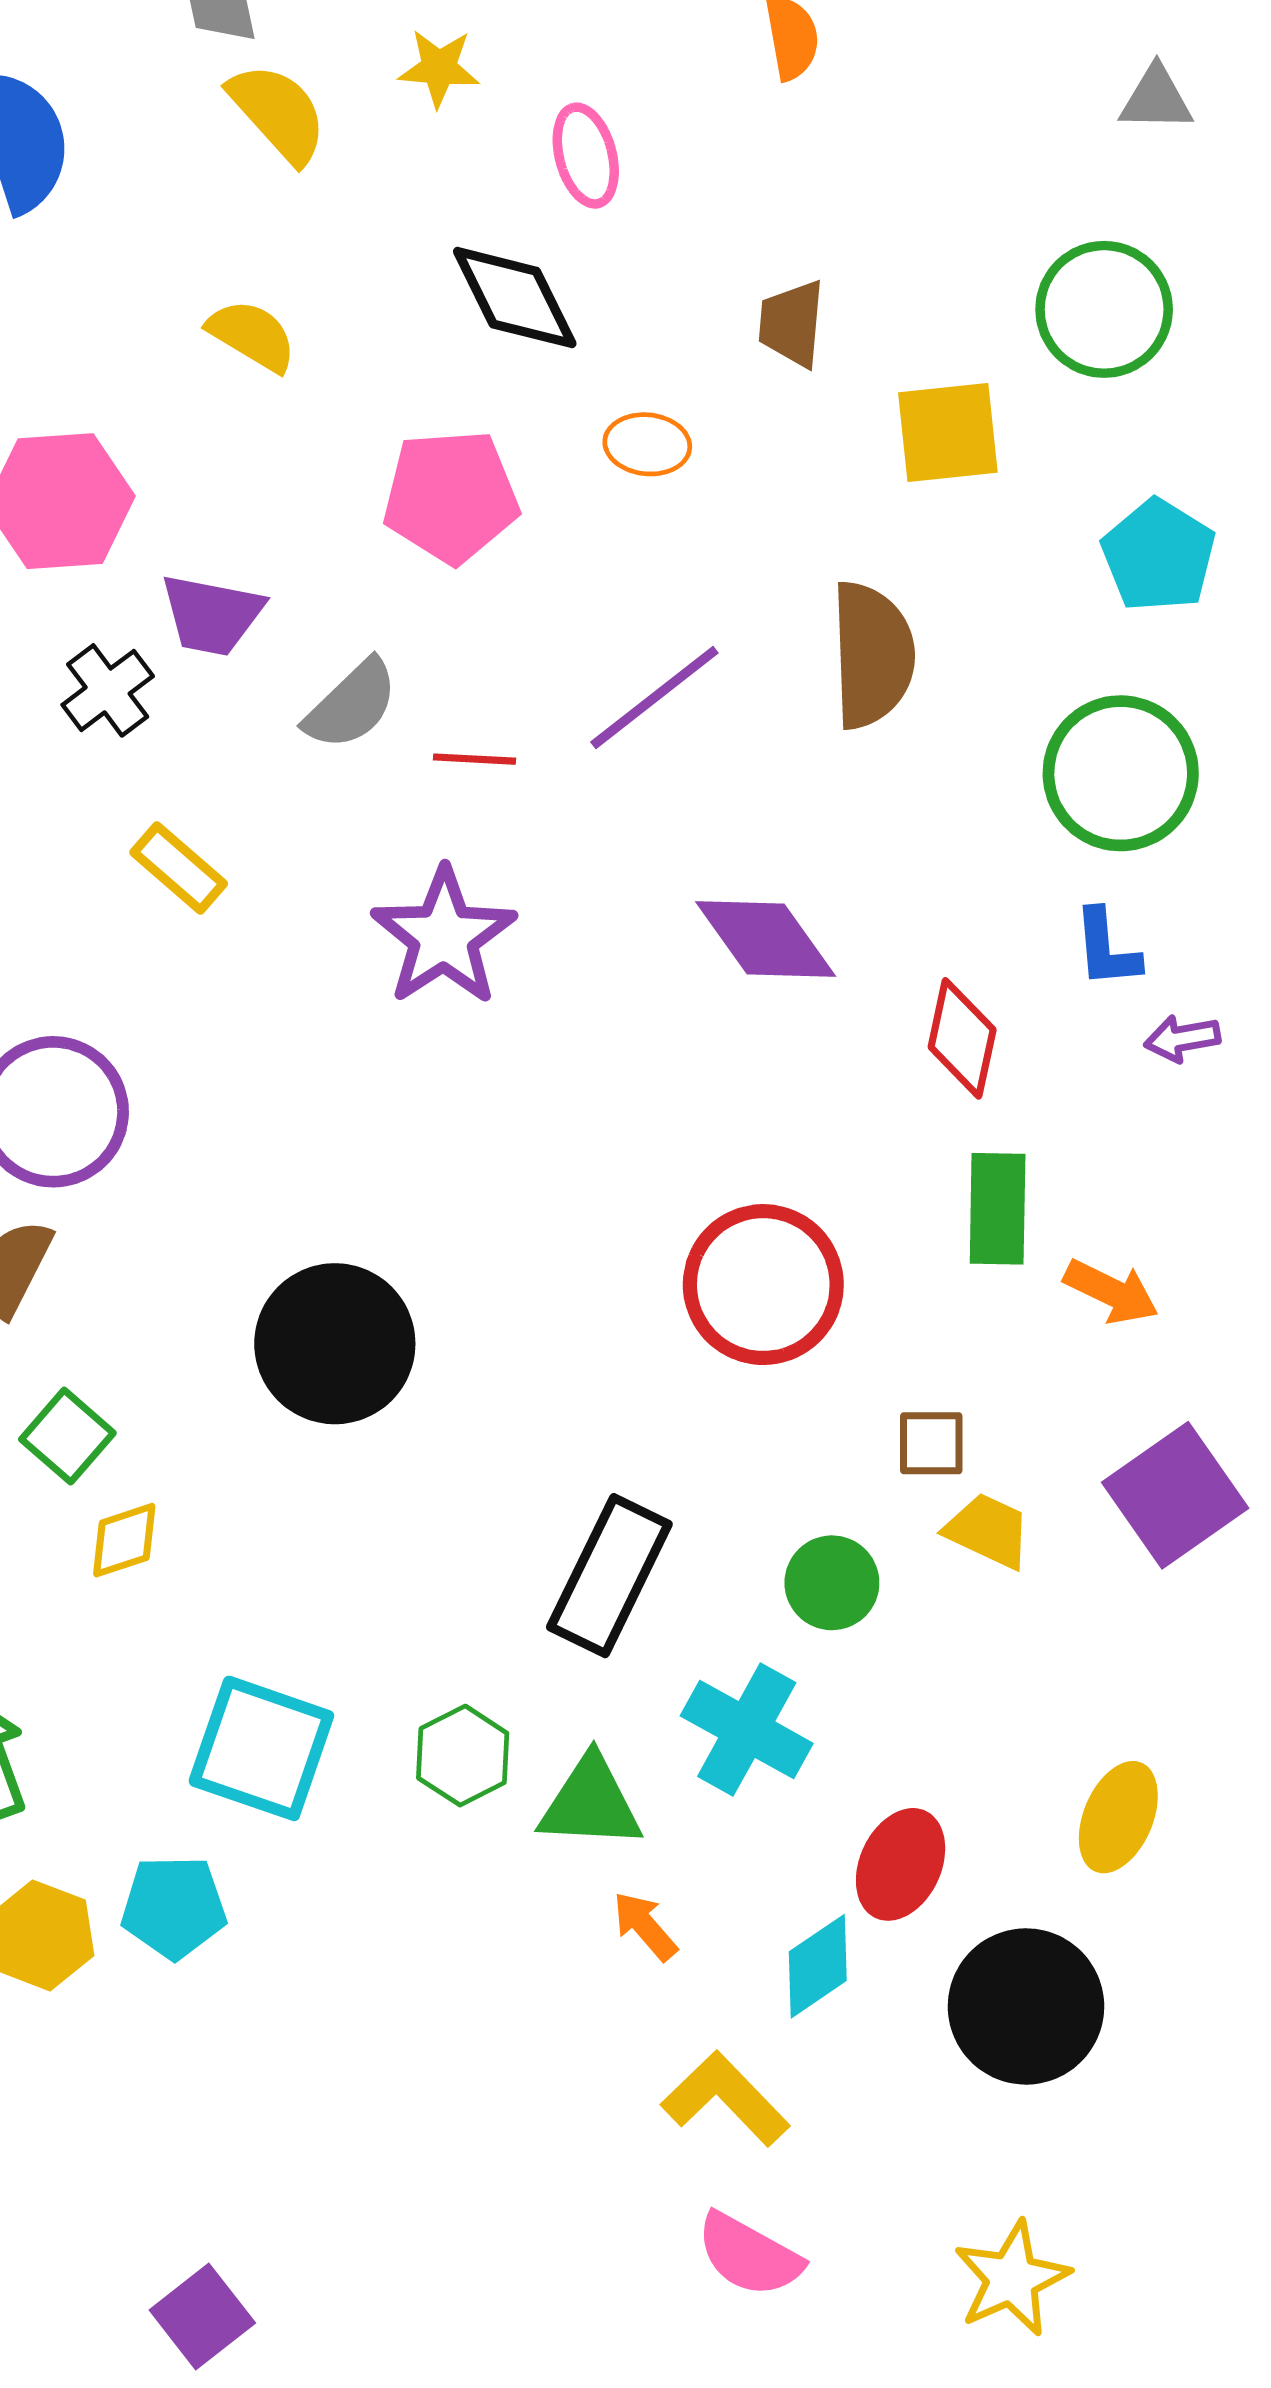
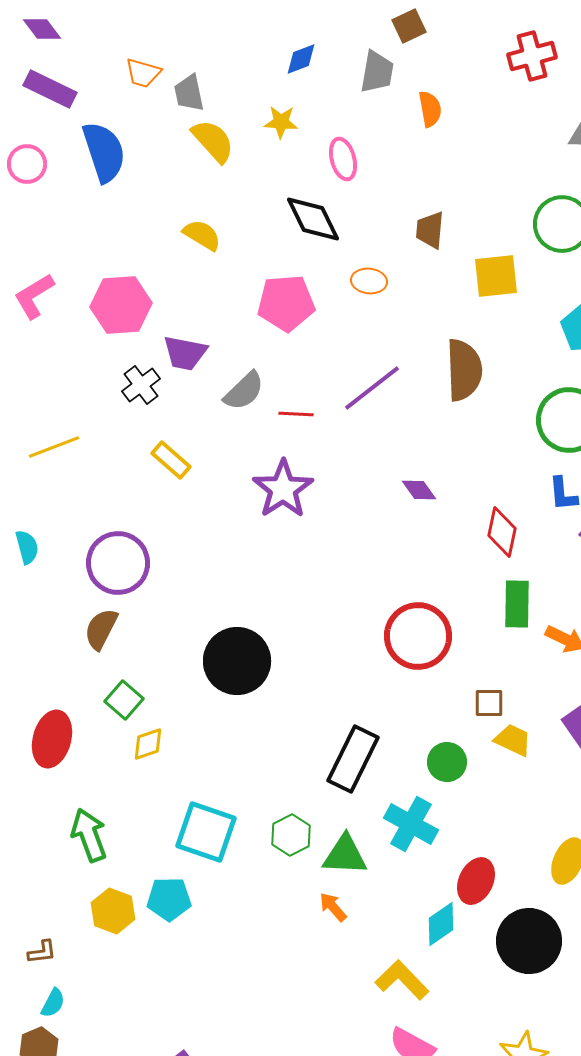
purple diamond: (766, 939) -> (419, 490), size x0.6
orange arrow: (645, 1926) -> (333, 907), moved

